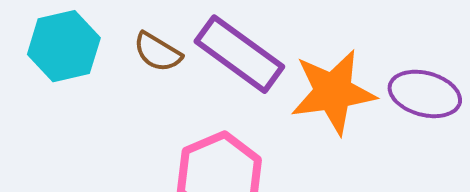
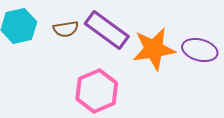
brown semicircle: (158, 52) -> (66, 29), turned -40

